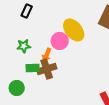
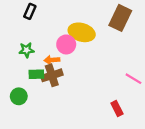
yellow ellipse: (74, 30) -> (82, 32), turned -35
orange arrow: (47, 55) -> (52, 60), turned 64

